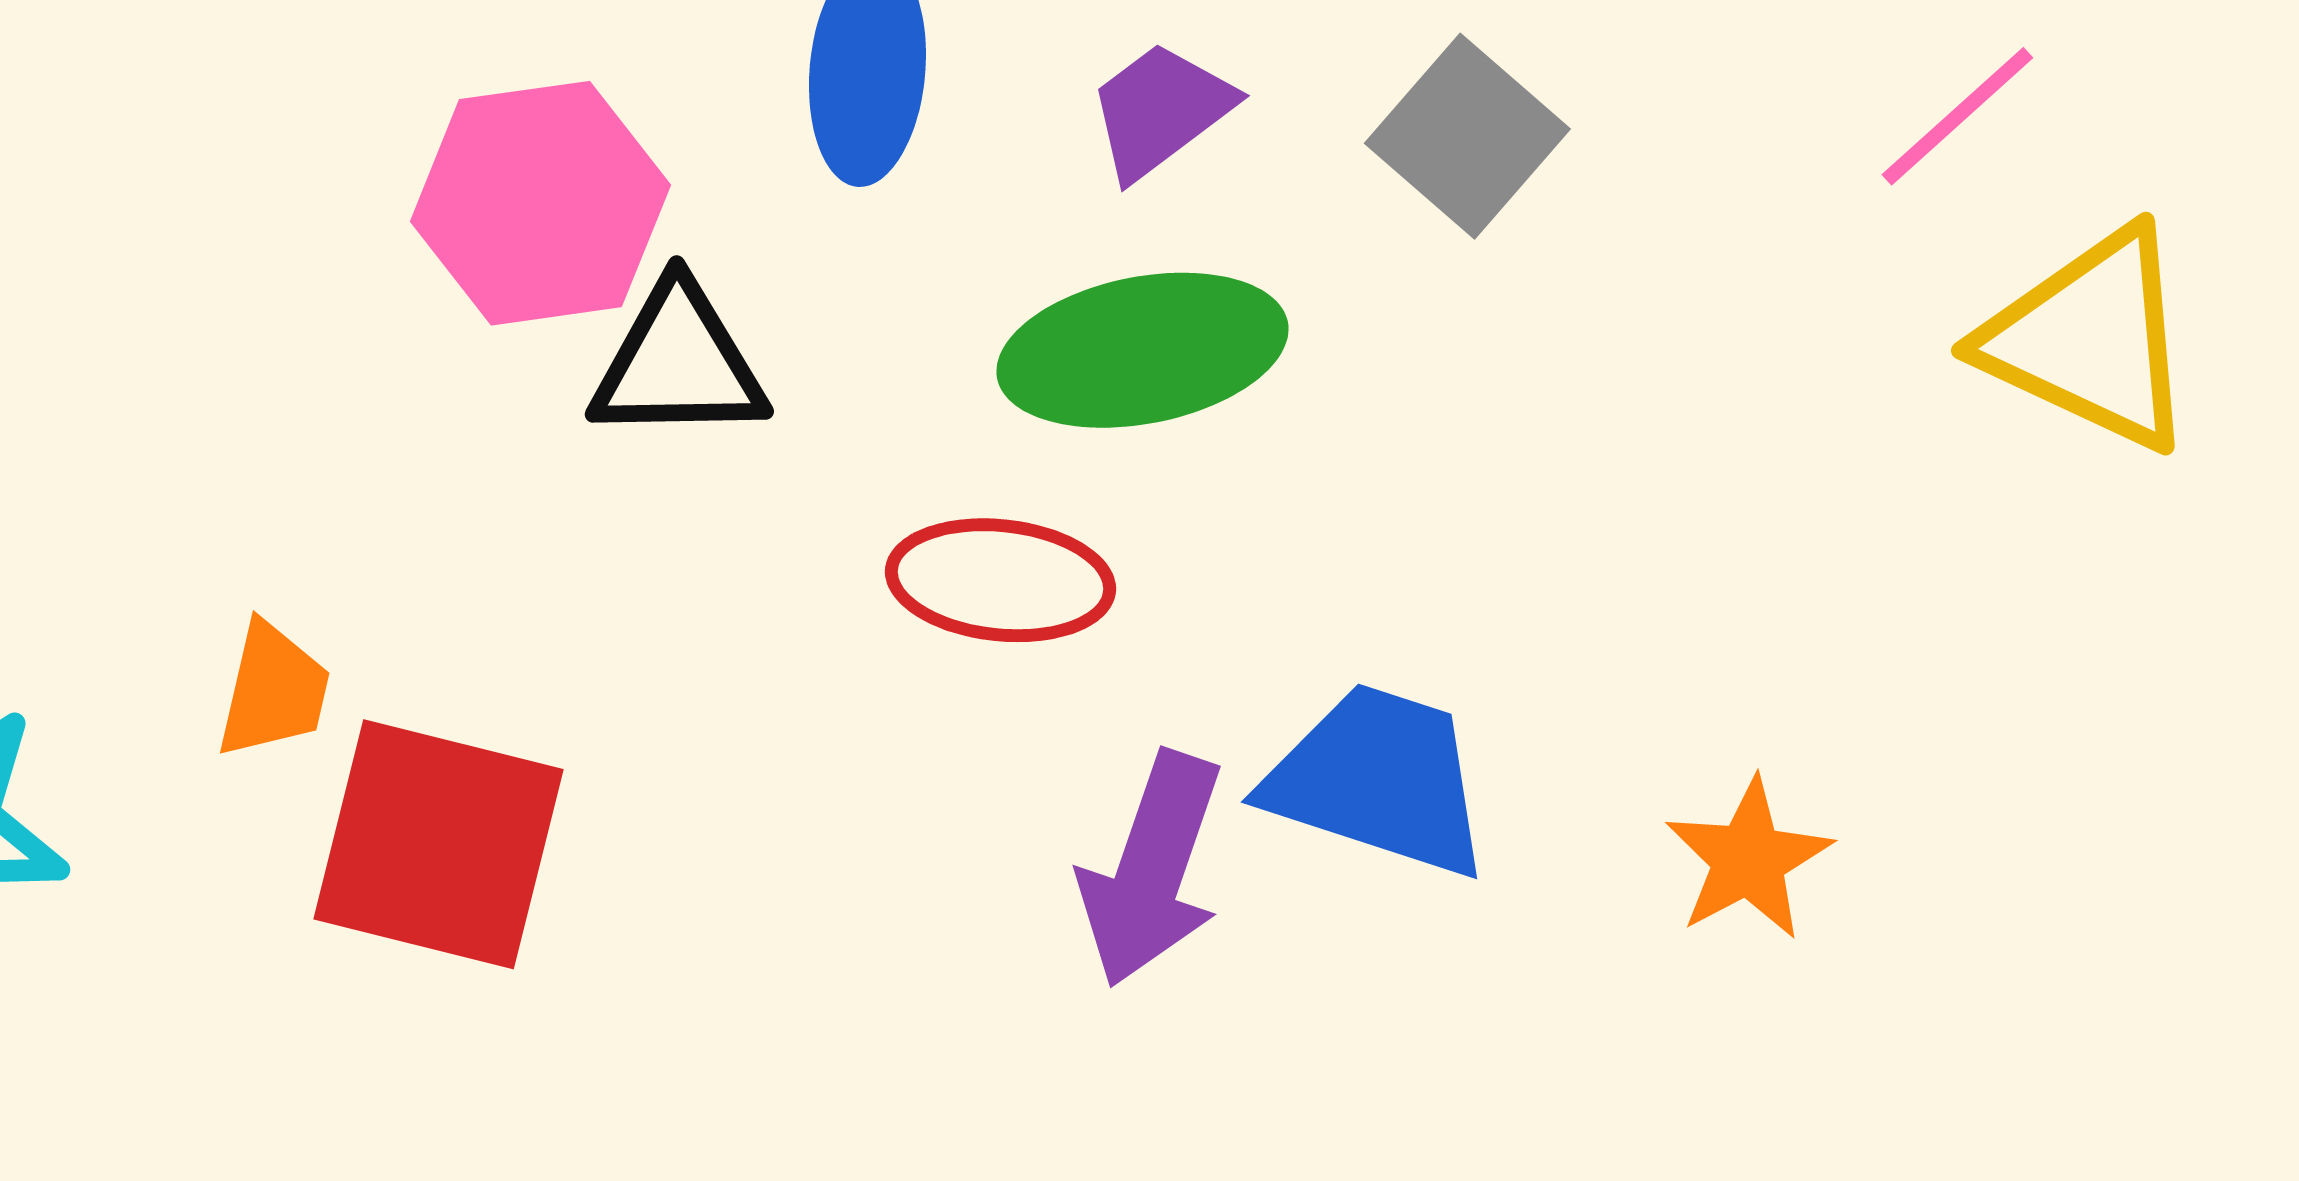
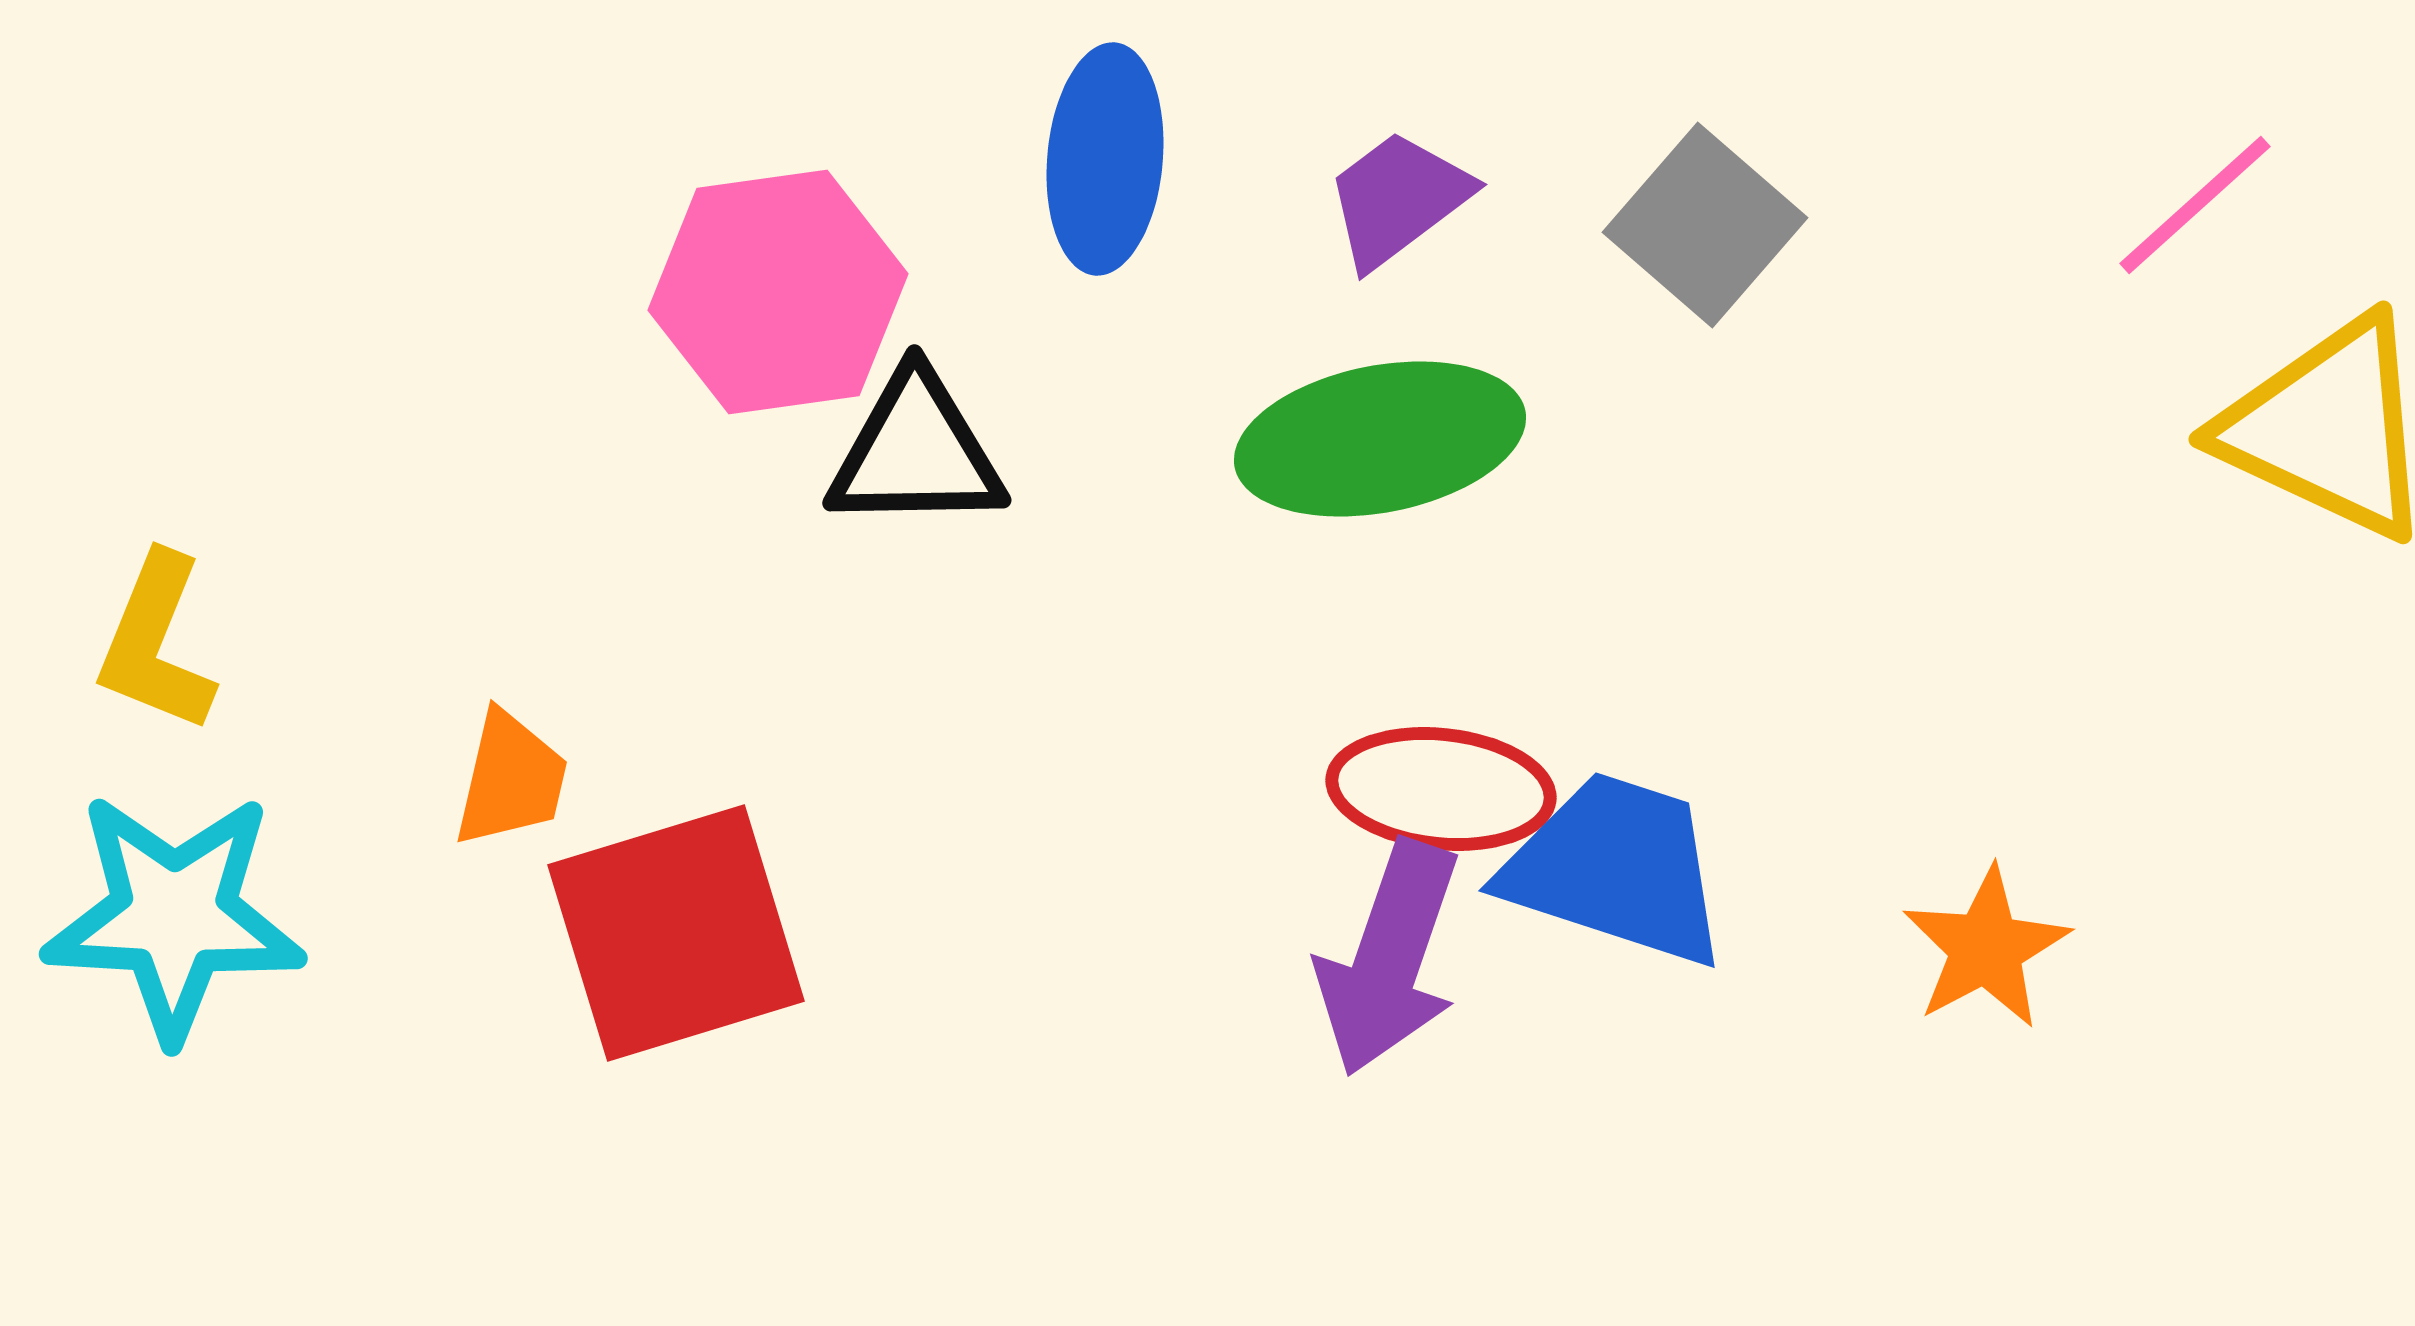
red ellipse: (1000, 580) -> (1441, 789), moved
red square: (438, 844) -> (676, 933), turned -31

